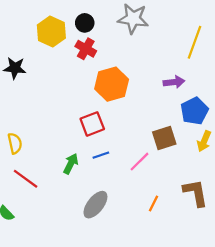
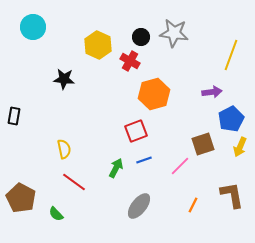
black circle: (85, 23) -> (141, 37), moved

